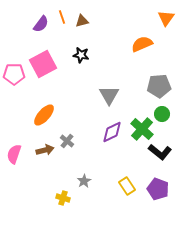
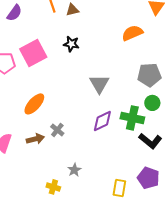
purple semicircle: (41, 24) -> (14, 13), moved
green cross: (142, 129) -> (132, 118), turned -30
yellow rectangle: (127, 186) -> (119, 188), moved, turned 42

